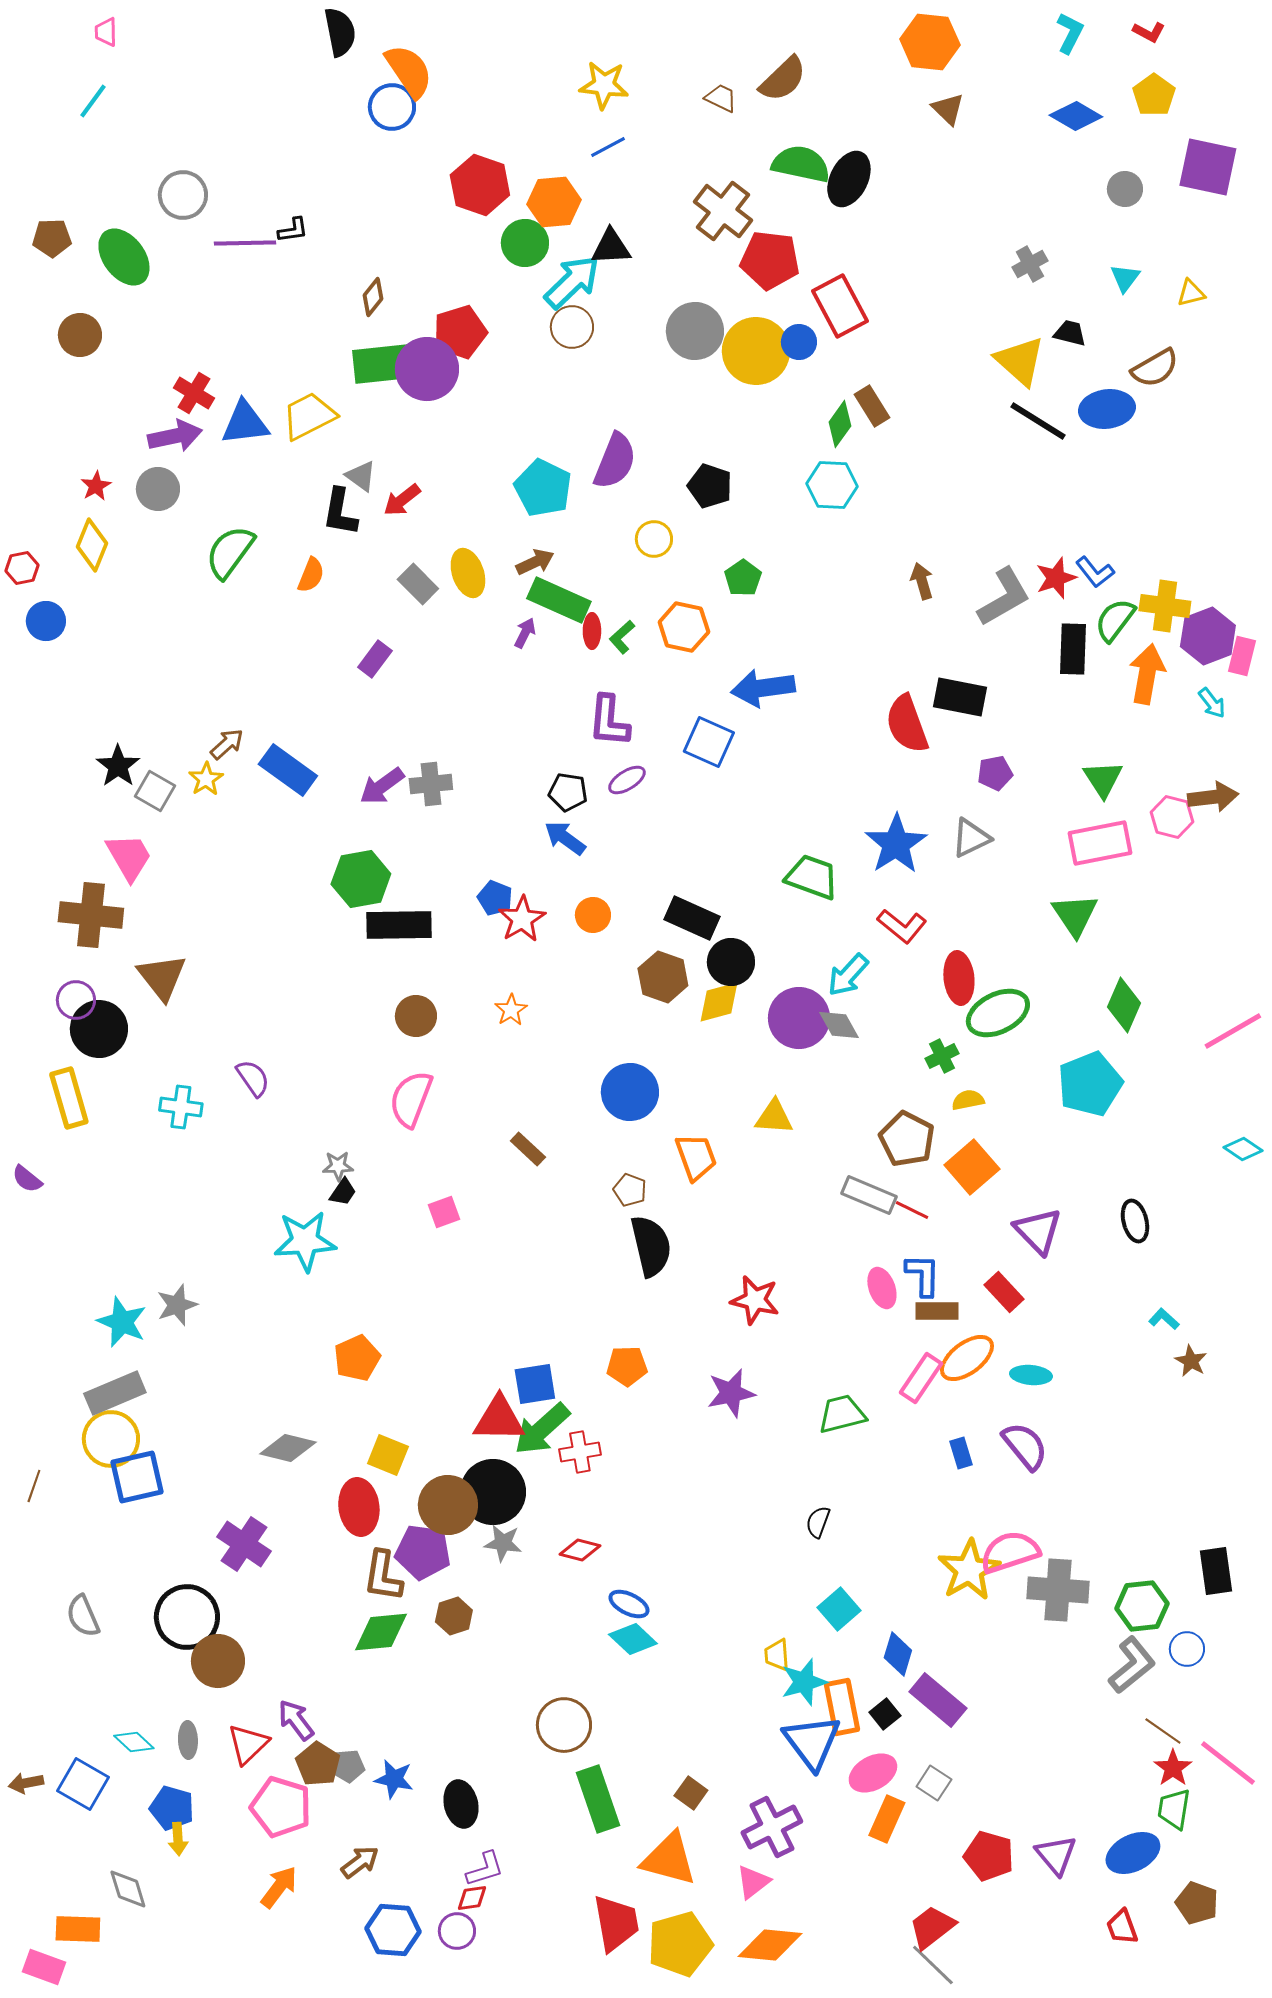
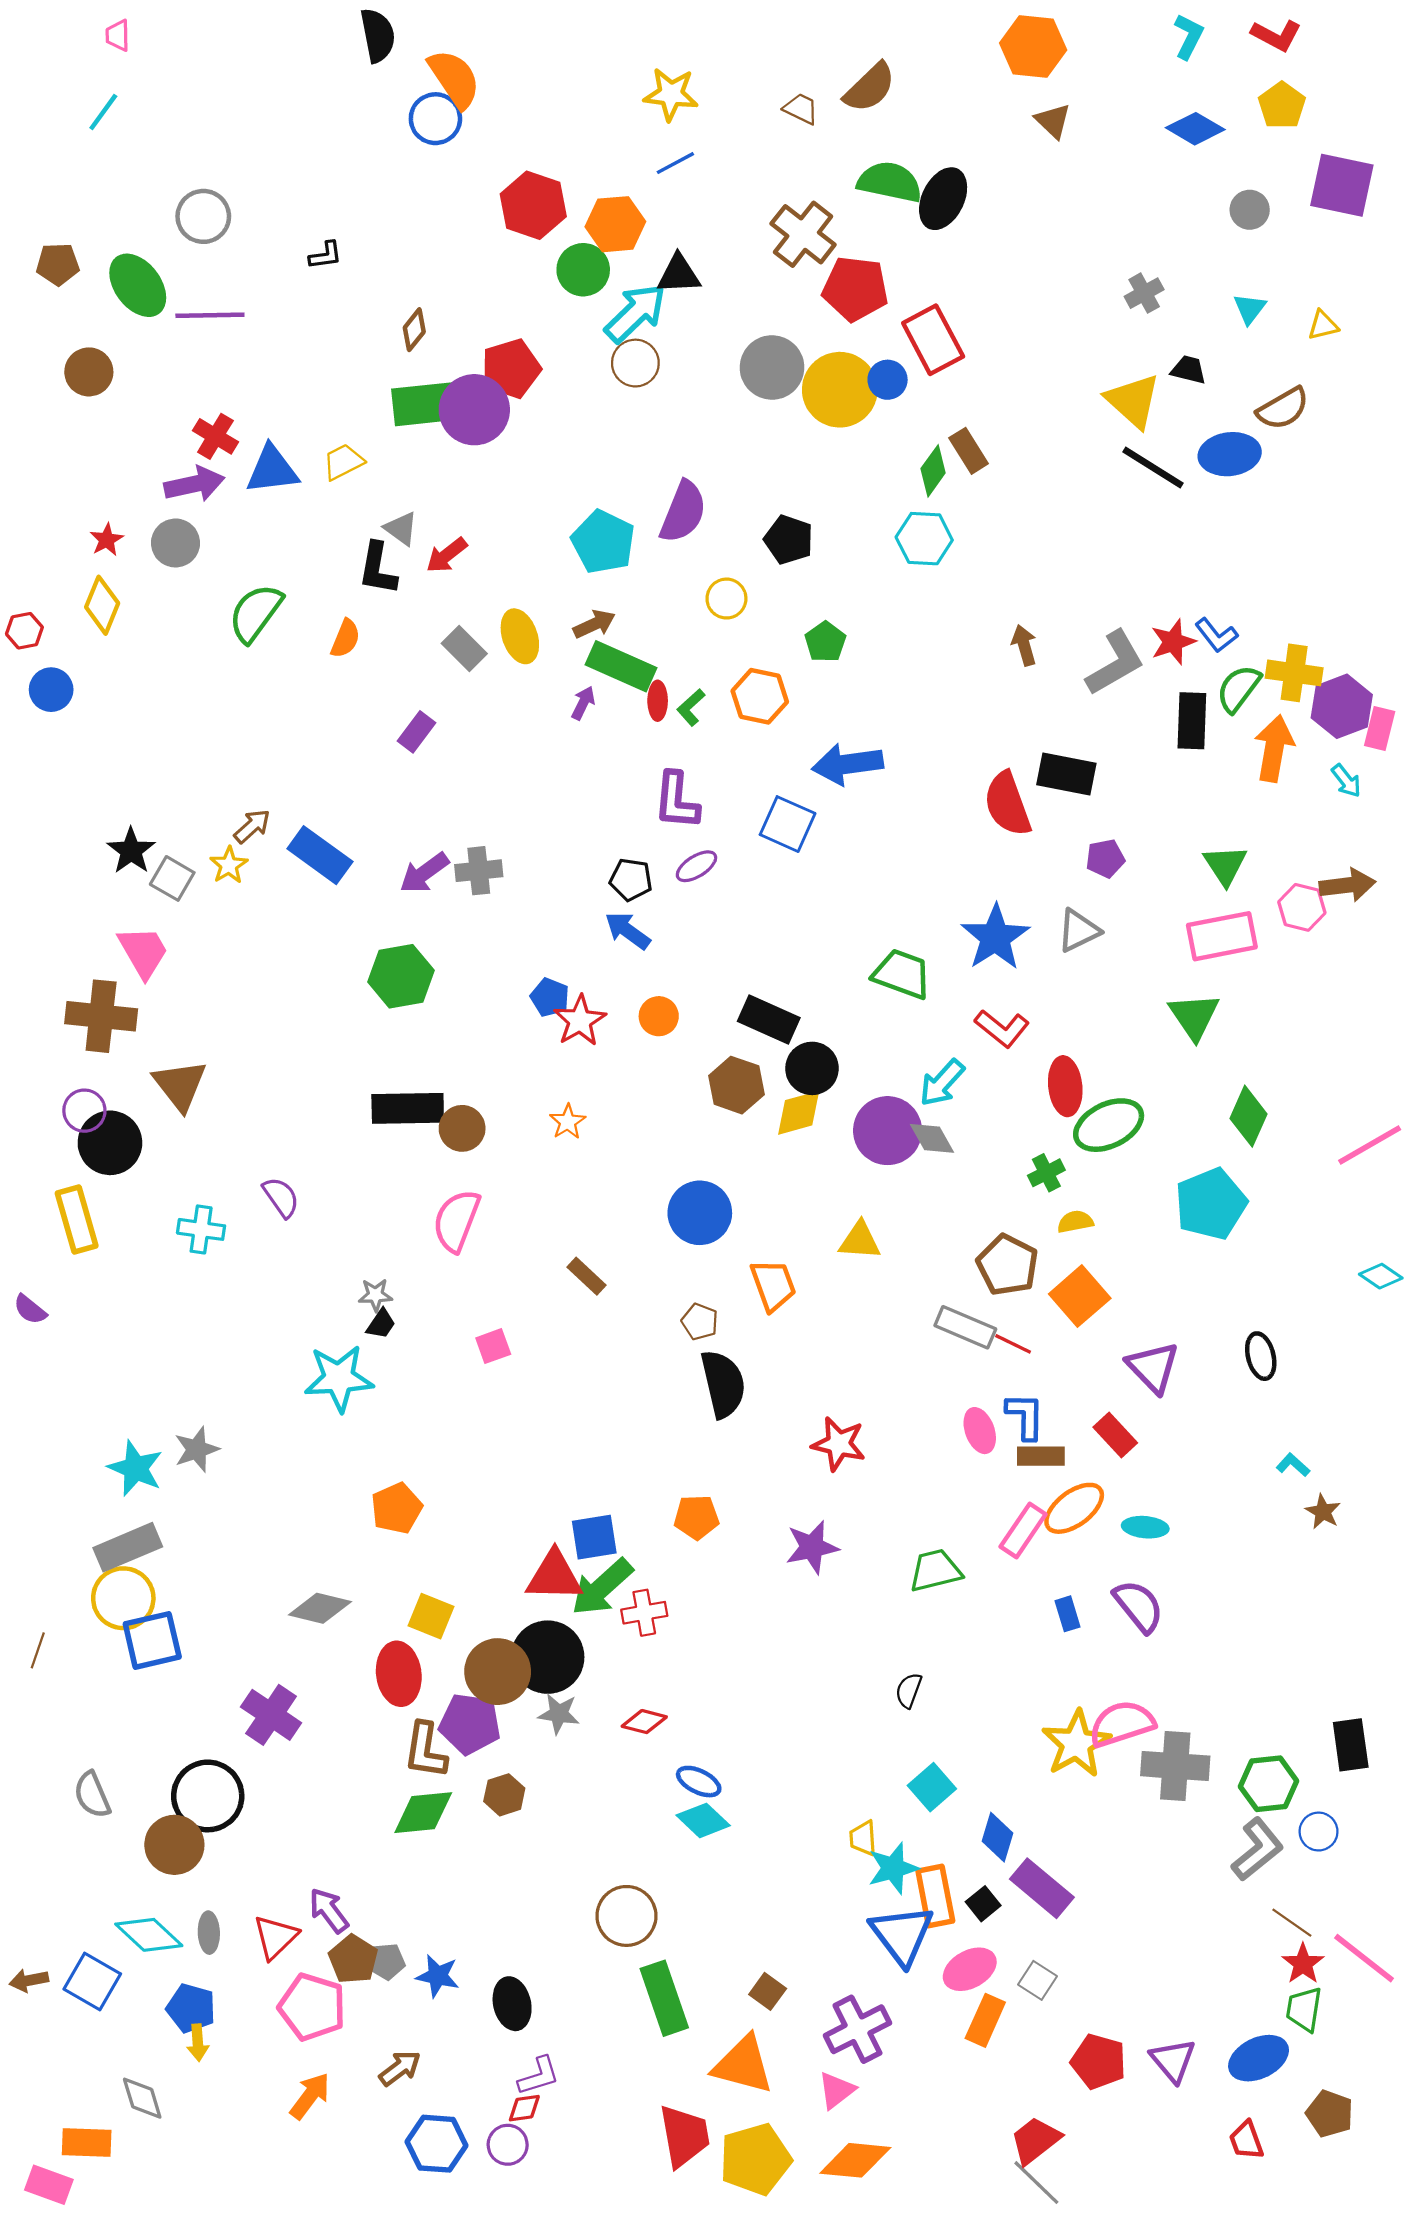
red L-shape: (1149, 32) -> (1276, 35), size x1.4
purple line: (245, 243) -> (210, 315), moved
yellow trapezoid: (309, 416) -> (343, 462), size x0.7
black rectangle: (399, 925) -> (408, 1108), moved
brown circle: (218, 1661) -> (174, 1845), moved
cyan diamond: (134, 1742) -> (149, 1935), size x1.5

